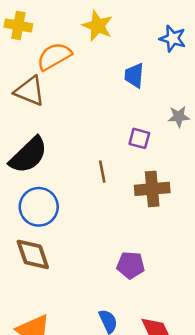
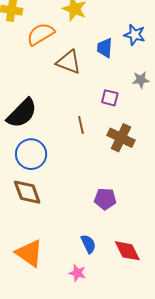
blue star: (173, 39) -> (135, 35), moved
brown triangle: (30, 91) -> (69, 62), moved
brown cross: (152, 189) -> (121, 138), turned 32

